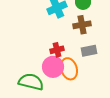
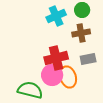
red cross: (57, 50) -> (56, 58), size x1.6

